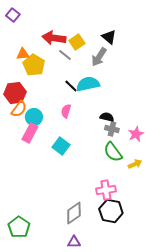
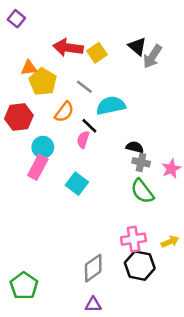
gray line: (65, 55) -> (84, 87), moved
gray arrow: (99, 57) -> (152, 56), moved
black line: (71, 86) -> (89, 126), moved
orange semicircle: (19, 109) -> (64, 112), moved
yellow arrow: (135, 164) -> (170, 242), moved

